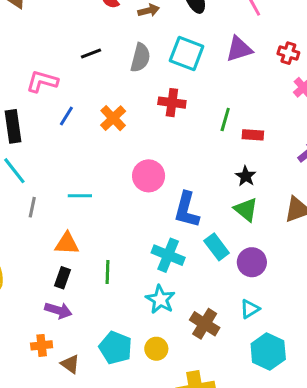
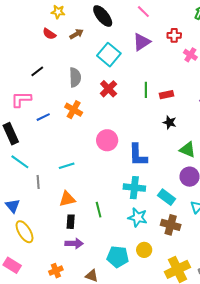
black line: (91, 54) -> (37, 71), moved
cyan square: (187, 54) -> (109, 55), turned 35
gray semicircle: (140, 58) -> (75, 77), moved
red cross: (172, 103) -> (109, 89), turned -36
blue line: (66, 116) -> (43, 117), turned 48
green triangle: (246, 210) -> (188, 150), moved
cyan rectangle: (217, 247) -> (167, 197), moved
orange cross: (42, 345) -> (56, 271), moved

